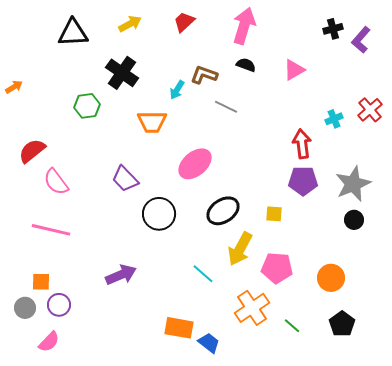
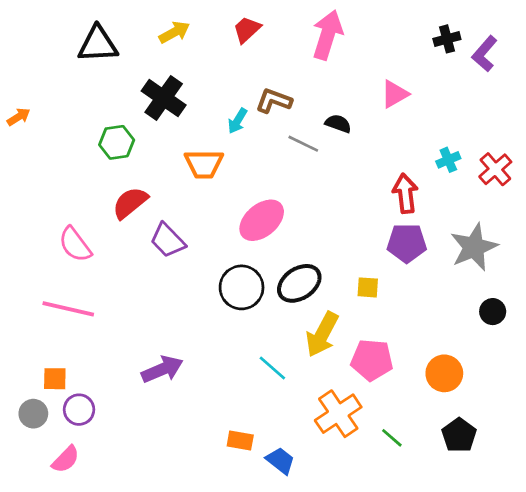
black semicircle: (246, 65) -> (338, 124), moved
red cross: (370, 110) -> (495, 169), moved
red semicircle: (32, 151) -> (130, 203), moved
black circle: (159, 214) -> (242, 287), moved
black circle: (354, 220) -> (493, 312), moved
orange rectangle: (179, 328) -> (240, 441), size x0.7

